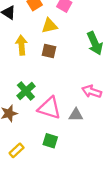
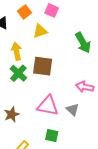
brown square: (49, 51) -> (43, 66), moved, size x1.5
green cross: (26, 91) -> (18, 73), moved
gray triangle: (76, 115) -> (73, 110), turned 48

